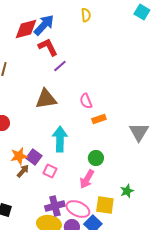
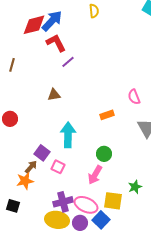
brown triangle: (46, 99) -> (54, 95), size x0.6
pink semicircle: (86, 101) -> (134, 97), moved
orange star: (19, 156) -> (25, 181), moved

